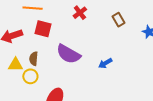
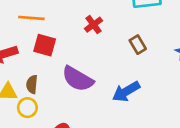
brown rectangle: (119, 20) -> (138, 45), moved
blue arrow: (105, 63) -> (126, 92), size x1.5

